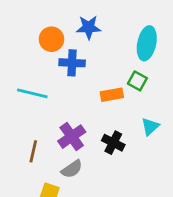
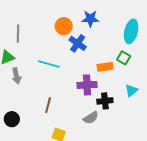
blue cross: (72, 63) -> (78, 43), turned 30
purple cross: (72, 137) -> (87, 85), moved, turned 30
black cross: (113, 143) -> (105, 101), turned -35
gray semicircle: (72, 169) -> (91, 118), moved

